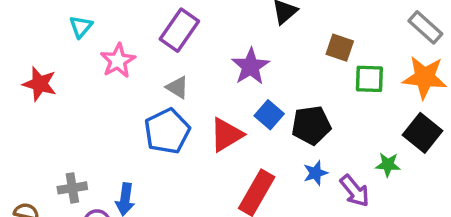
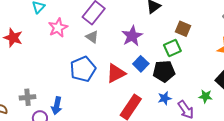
green square: (369, 79) -> (172, 48), moved, turned -30
gray triangle: (177, 87) -> (92, 37), moved

